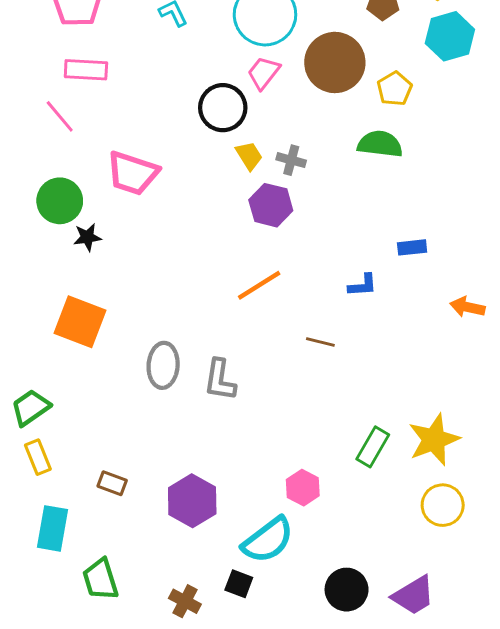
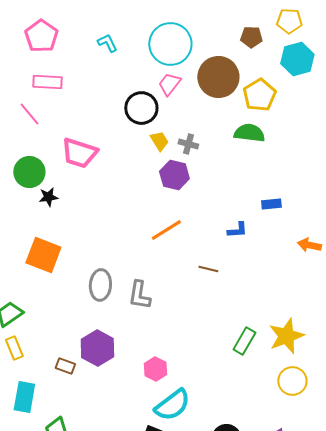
yellow pentagon: (395, 89) -> (259, 95), size x1.4
pink hexagon: (303, 488) -> (155, 369), moved
purple hexagon: (192, 501) -> (97, 348), moved

